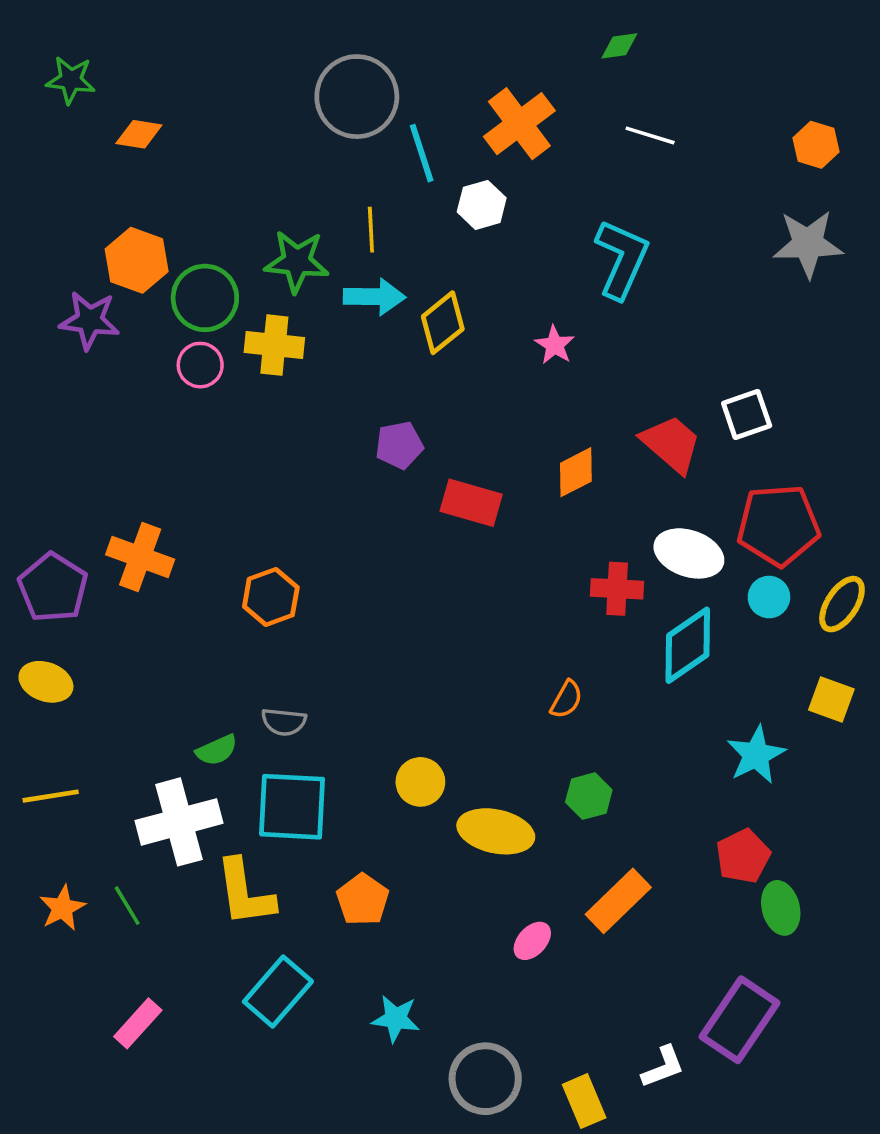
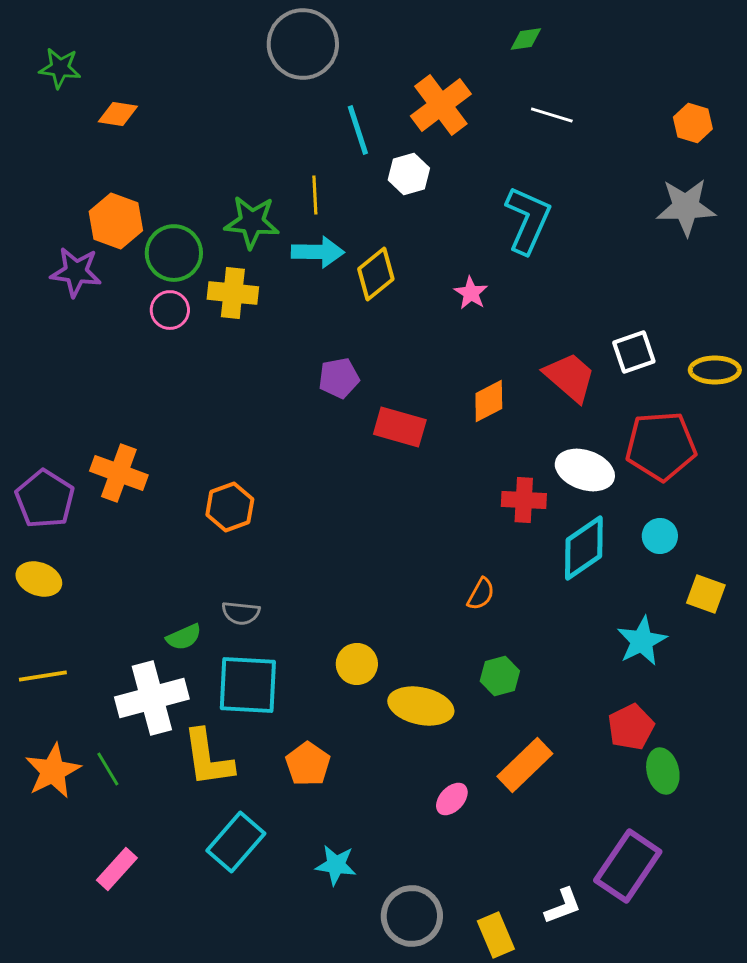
gray circle: (357, 97) -> (303, 44), moved
cyan circle: (769, 597) -> (660, 536), moved
yellow ellipse: (842, 604) -> (715, 370), moved, turned 57
orange star: (62, 908) -> (53, 771), size x1.4

